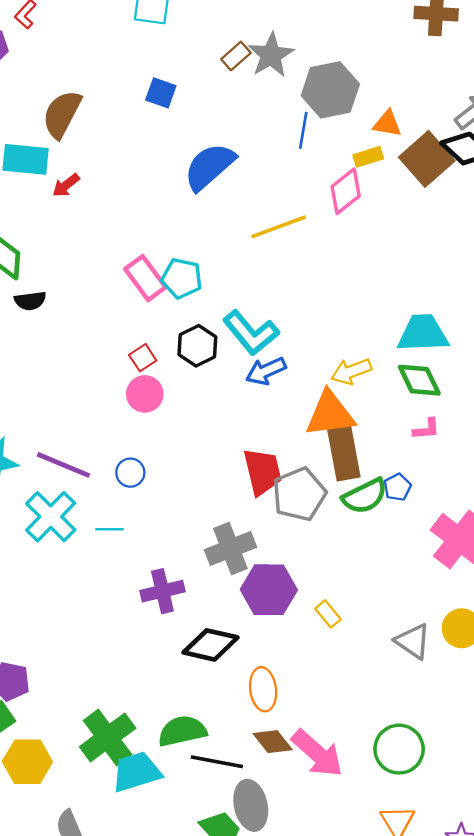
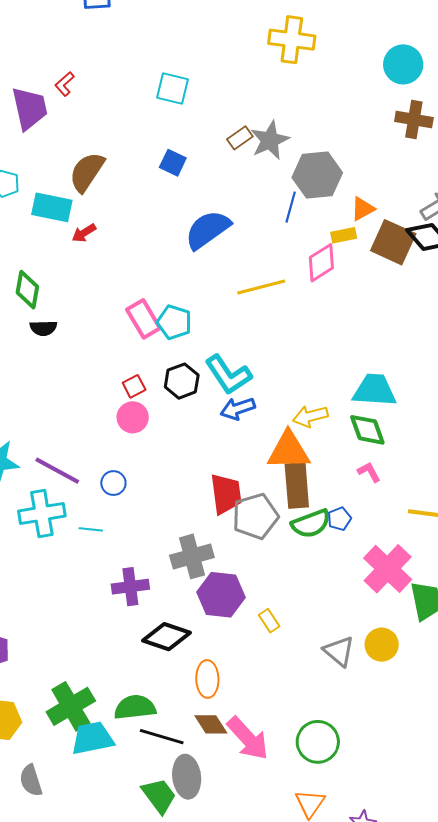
orange triangle: (387, 124) -> (363, 209), turned -44
brown square: (427, 159) -> (393, 242), turned -30
pink L-shape: (426, 429) -> (369, 472), turned -120
cyan cross: (51, 517) -> (42, 513), turned 30

